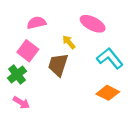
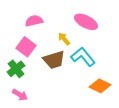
cyan L-shape: (110, 58) -> (83, 57), moved
brown trapezoid: (58, 65) -> (54, 60), turned -125

